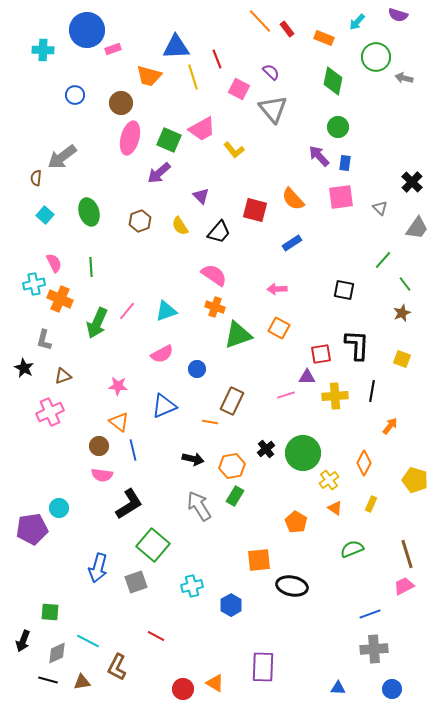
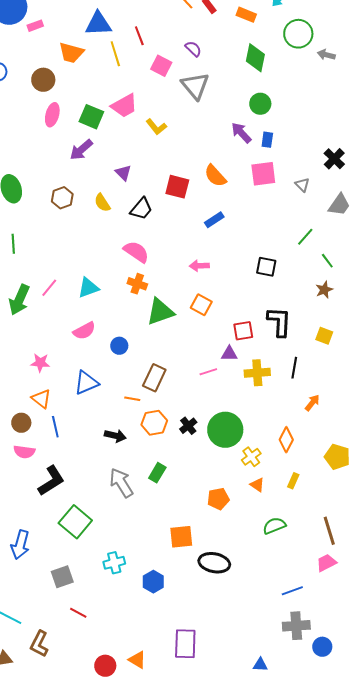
pink ellipse: (130, 138) -> (52, 115), size x0.7
orange hexagon: (232, 466) -> (154, 423), moved
orange pentagon: (296, 522) -> (218, 499), turned 30
gray square: (136, 582) -> (62, 577), moved
blue circle: (392, 689) -> (322, 647), moved

